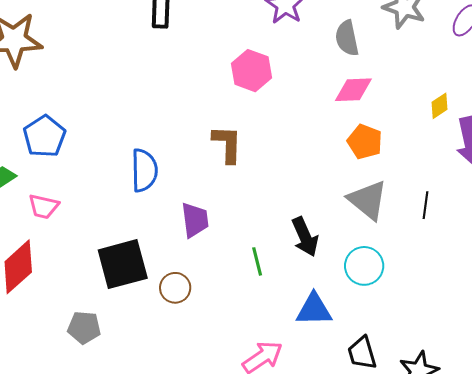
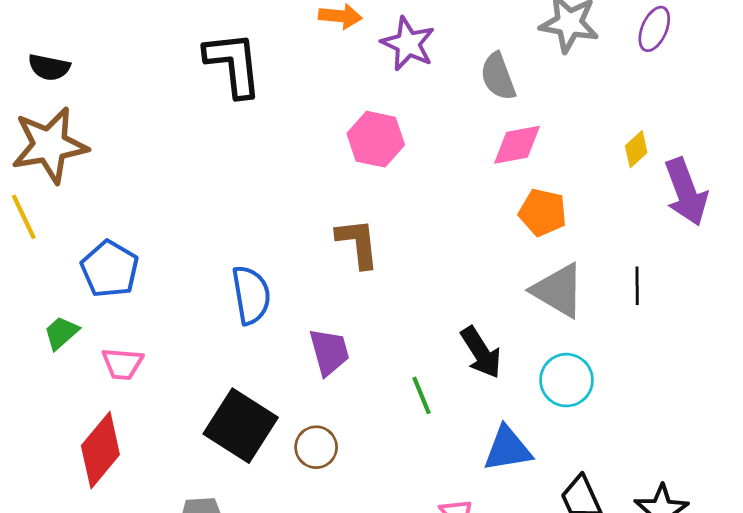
black square: (123, 264) -> (241, 426), turned -34

